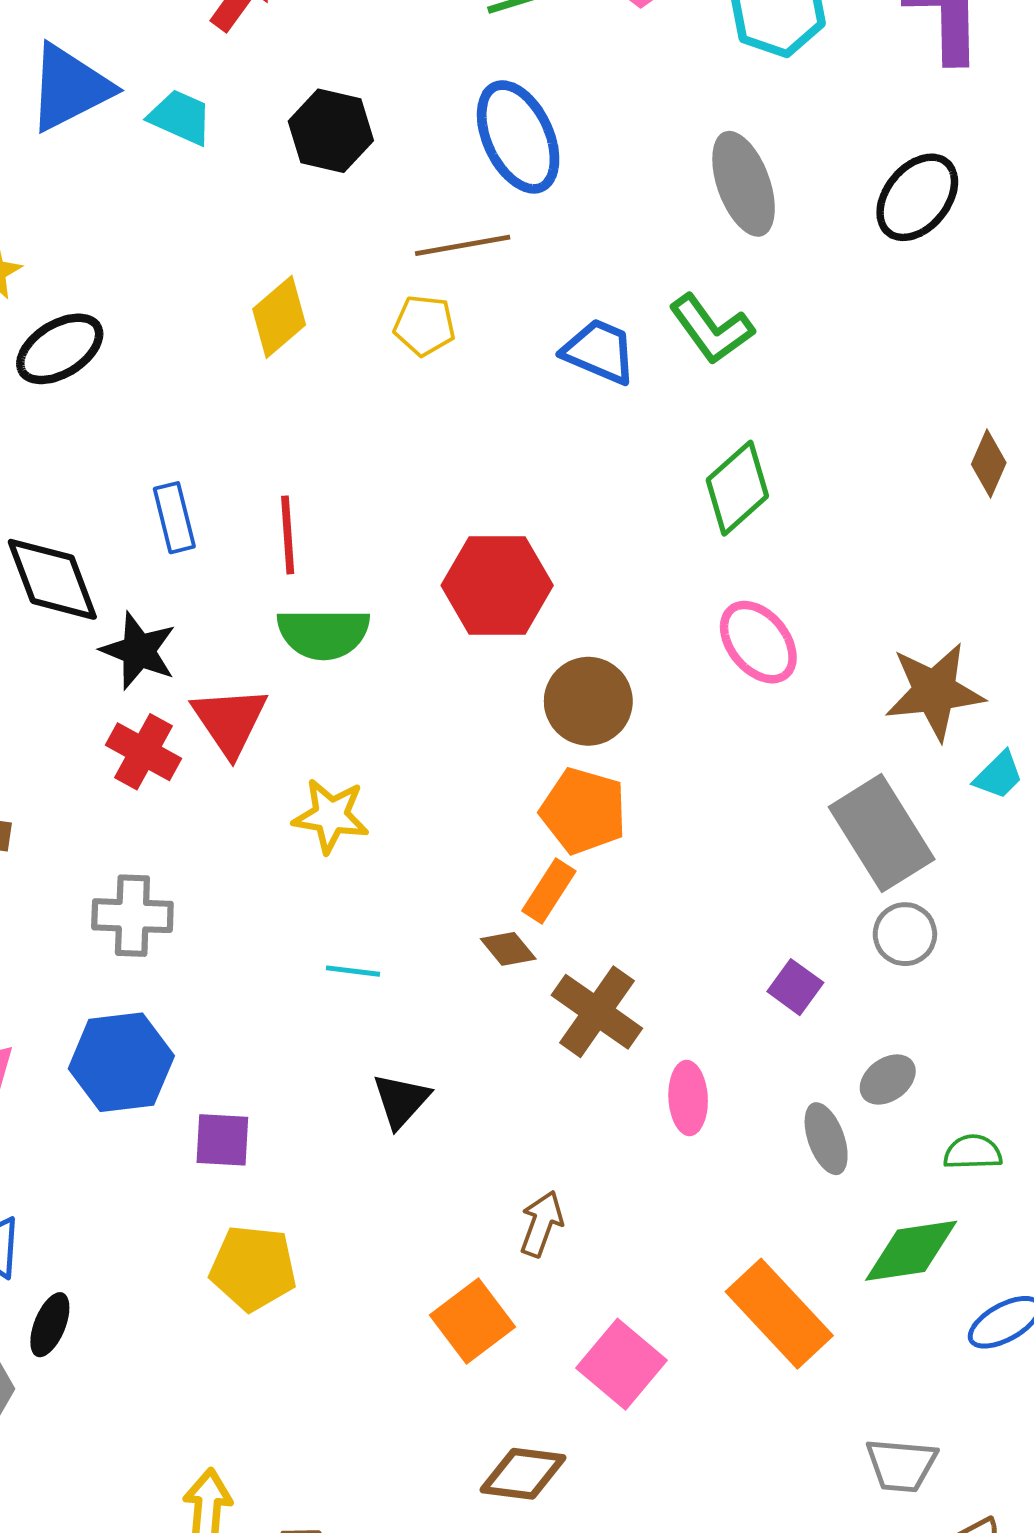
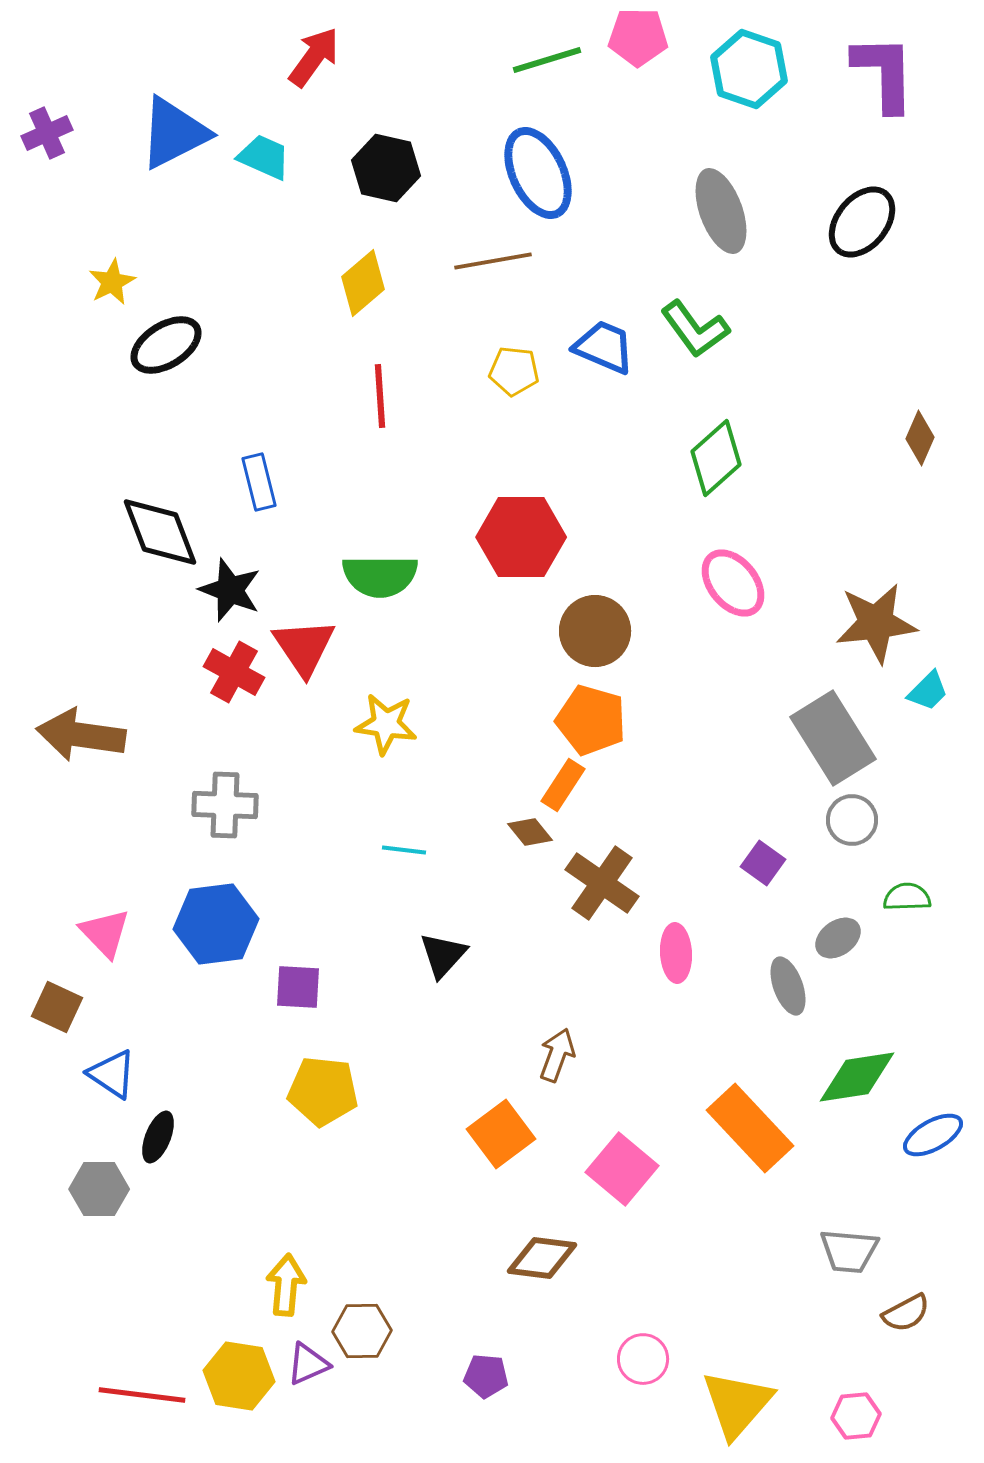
yellow diamond: (279, 317) -> (363, 283), moved
yellow pentagon: (424, 325) -> (514, 371), moved
red line: (288, 535) -> (380, 396), moved
green semicircle: (973, 1152) -> (907, 897), moved

